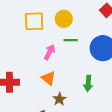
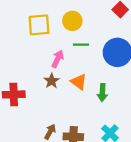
orange triangle: (48, 78) -> (79, 82), moved
brown star: (59, 99) -> (52, 81), moved

